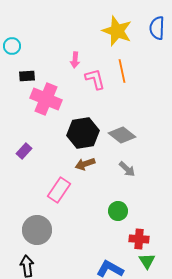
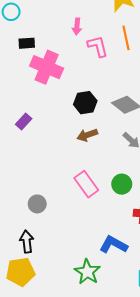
black hexagon: (83, 133) -> (85, 103), size x0.7
pink rectangle: (59, 190) -> (86, 184), moved, turned -70
gray circle: (37, 230) -> (37, 204), size x0.6

